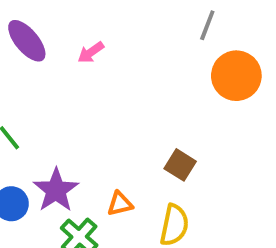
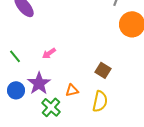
pink arrow: (91, 52) -> (49, 53), moved

